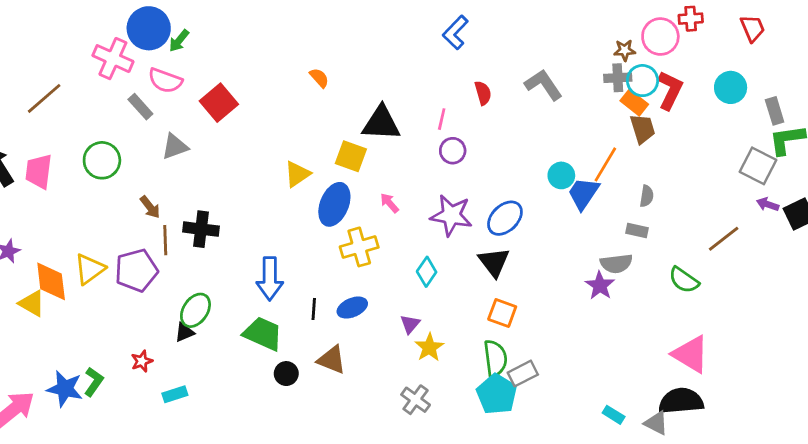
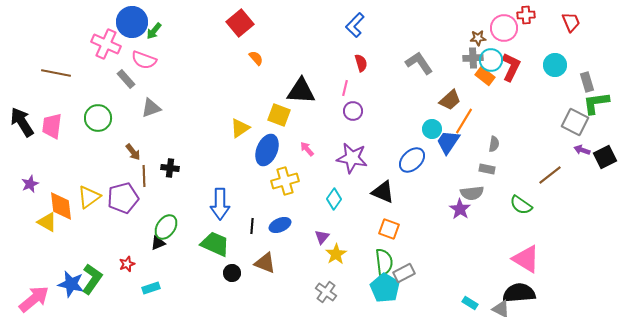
red semicircle: (483, 93) -> (361, 63), moved
brown line: (44, 98) -> (56, 73), turned 52
red square: (219, 103) -> (240, 23), moved
brown trapezoid: (642, 129) -> (450, 100), moved, turned 65
blue ellipse: (505, 218) -> (412, 160), moved
black cross: (201, 229) -> (170, 168), size x0.7
black triangle: (494, 262) -> (383, 192), turned -30
green L-shape: (94, 382) -> (92, 279), size x1.4

